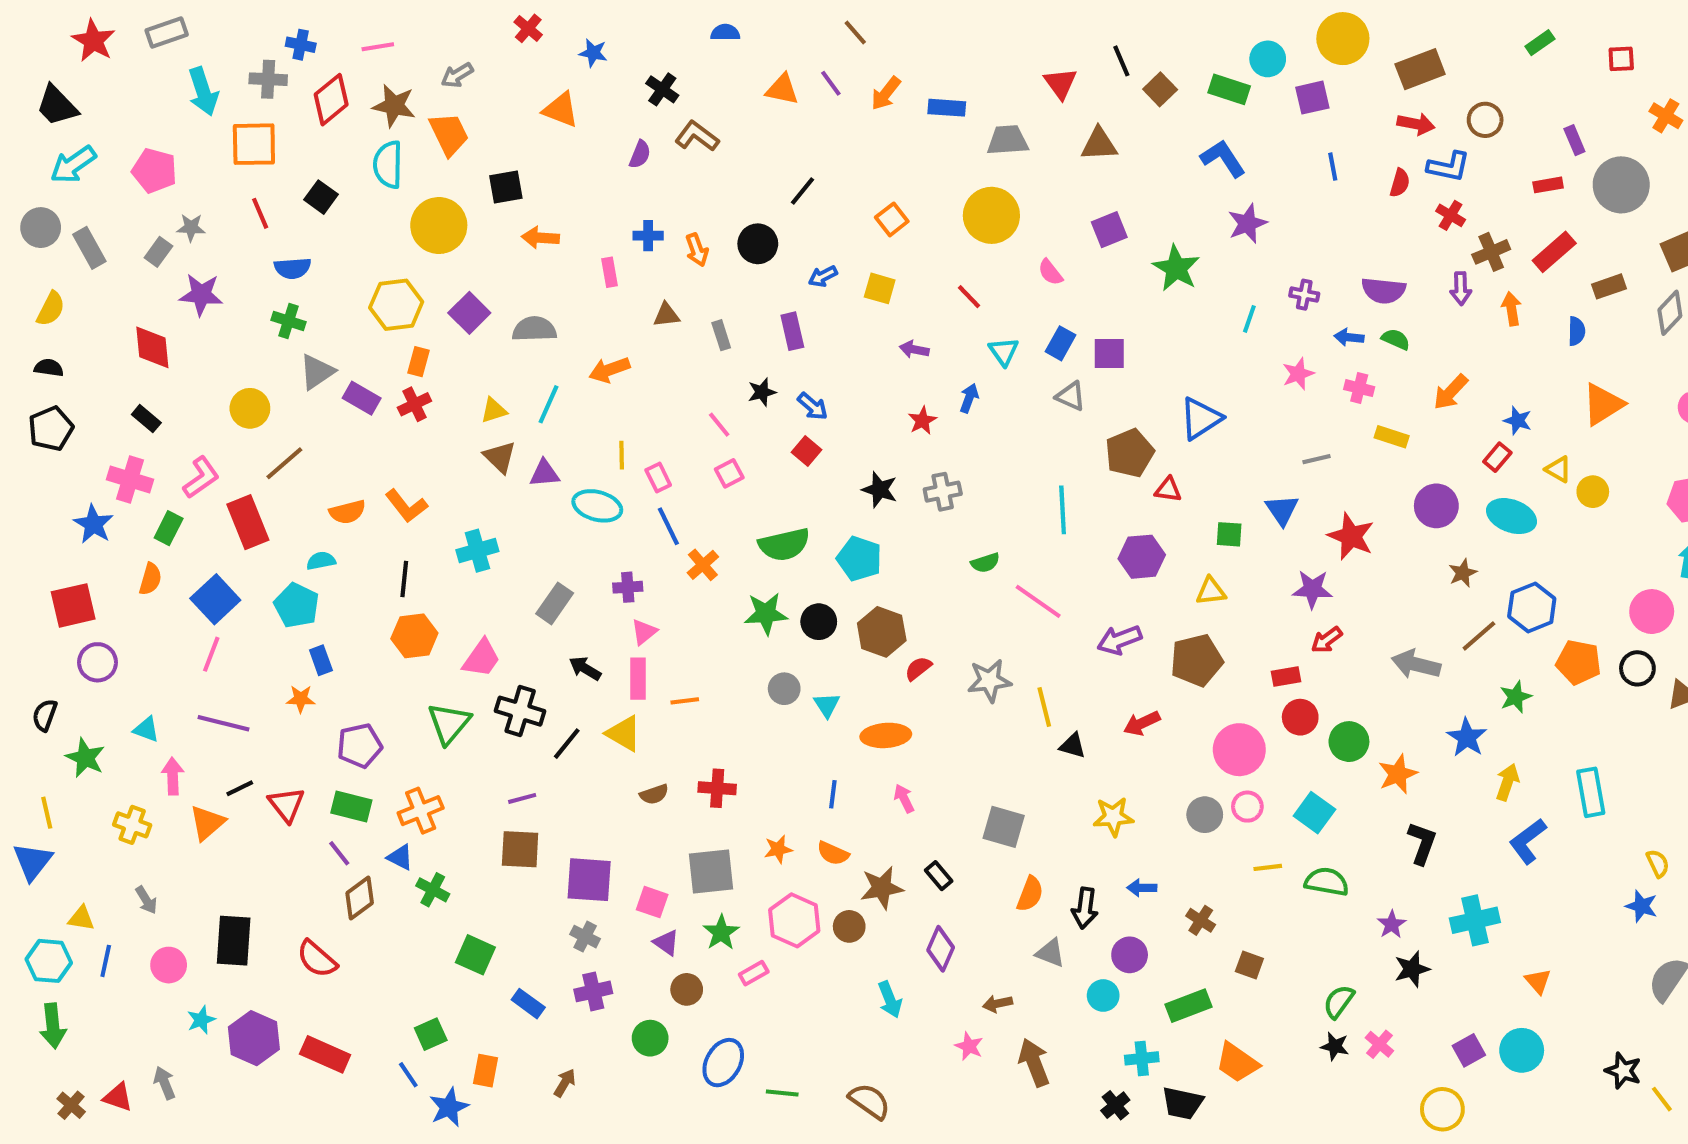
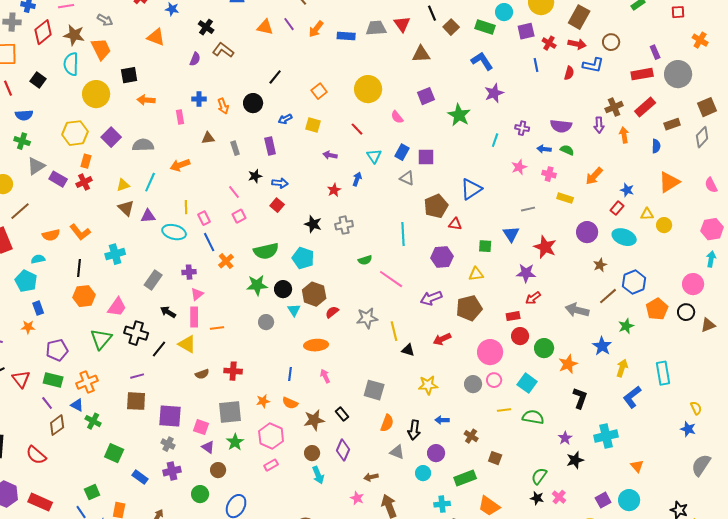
brown rectangle: (1420, 69) -> (579, 17), turned -40
gray arrow: (457, 75) -> (105, 20), turned -119
gray trapezoid: (1008, 140) -> (376, 28), moved
red rectangle: (1548, 185) -> (642, 74), size x1.5
red cross: (1451, 215) -> (549, 43), moved
blue arrow: (813, 406) -> (280, 183), turned -35
yellow triangle: (1558, 469) -> (647, 214), turned -32
orange pentagon: (1579, 662) -> (657, 309), turned 30
cyan triangle: (827, 705) -> (294, 310), moved
brown circle: (849, 926) -> (312, 453), moved
pink rectangle: (754, 973) -> (271, 465), moved

